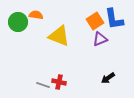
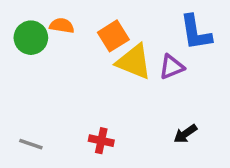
orange square: (95, 21) -> (113, 36), moved
yellow triangle: (59, 36) -> (134, 62), moved
gray line: (43, 85) -> (31, 144), moved

